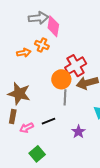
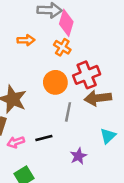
orange cross: (42, 45) -> (62, 47), moved
orange arrow: (24, 53) -> (26, 40), moved
orange circle: (61, 79) -> (55, 82), moved

